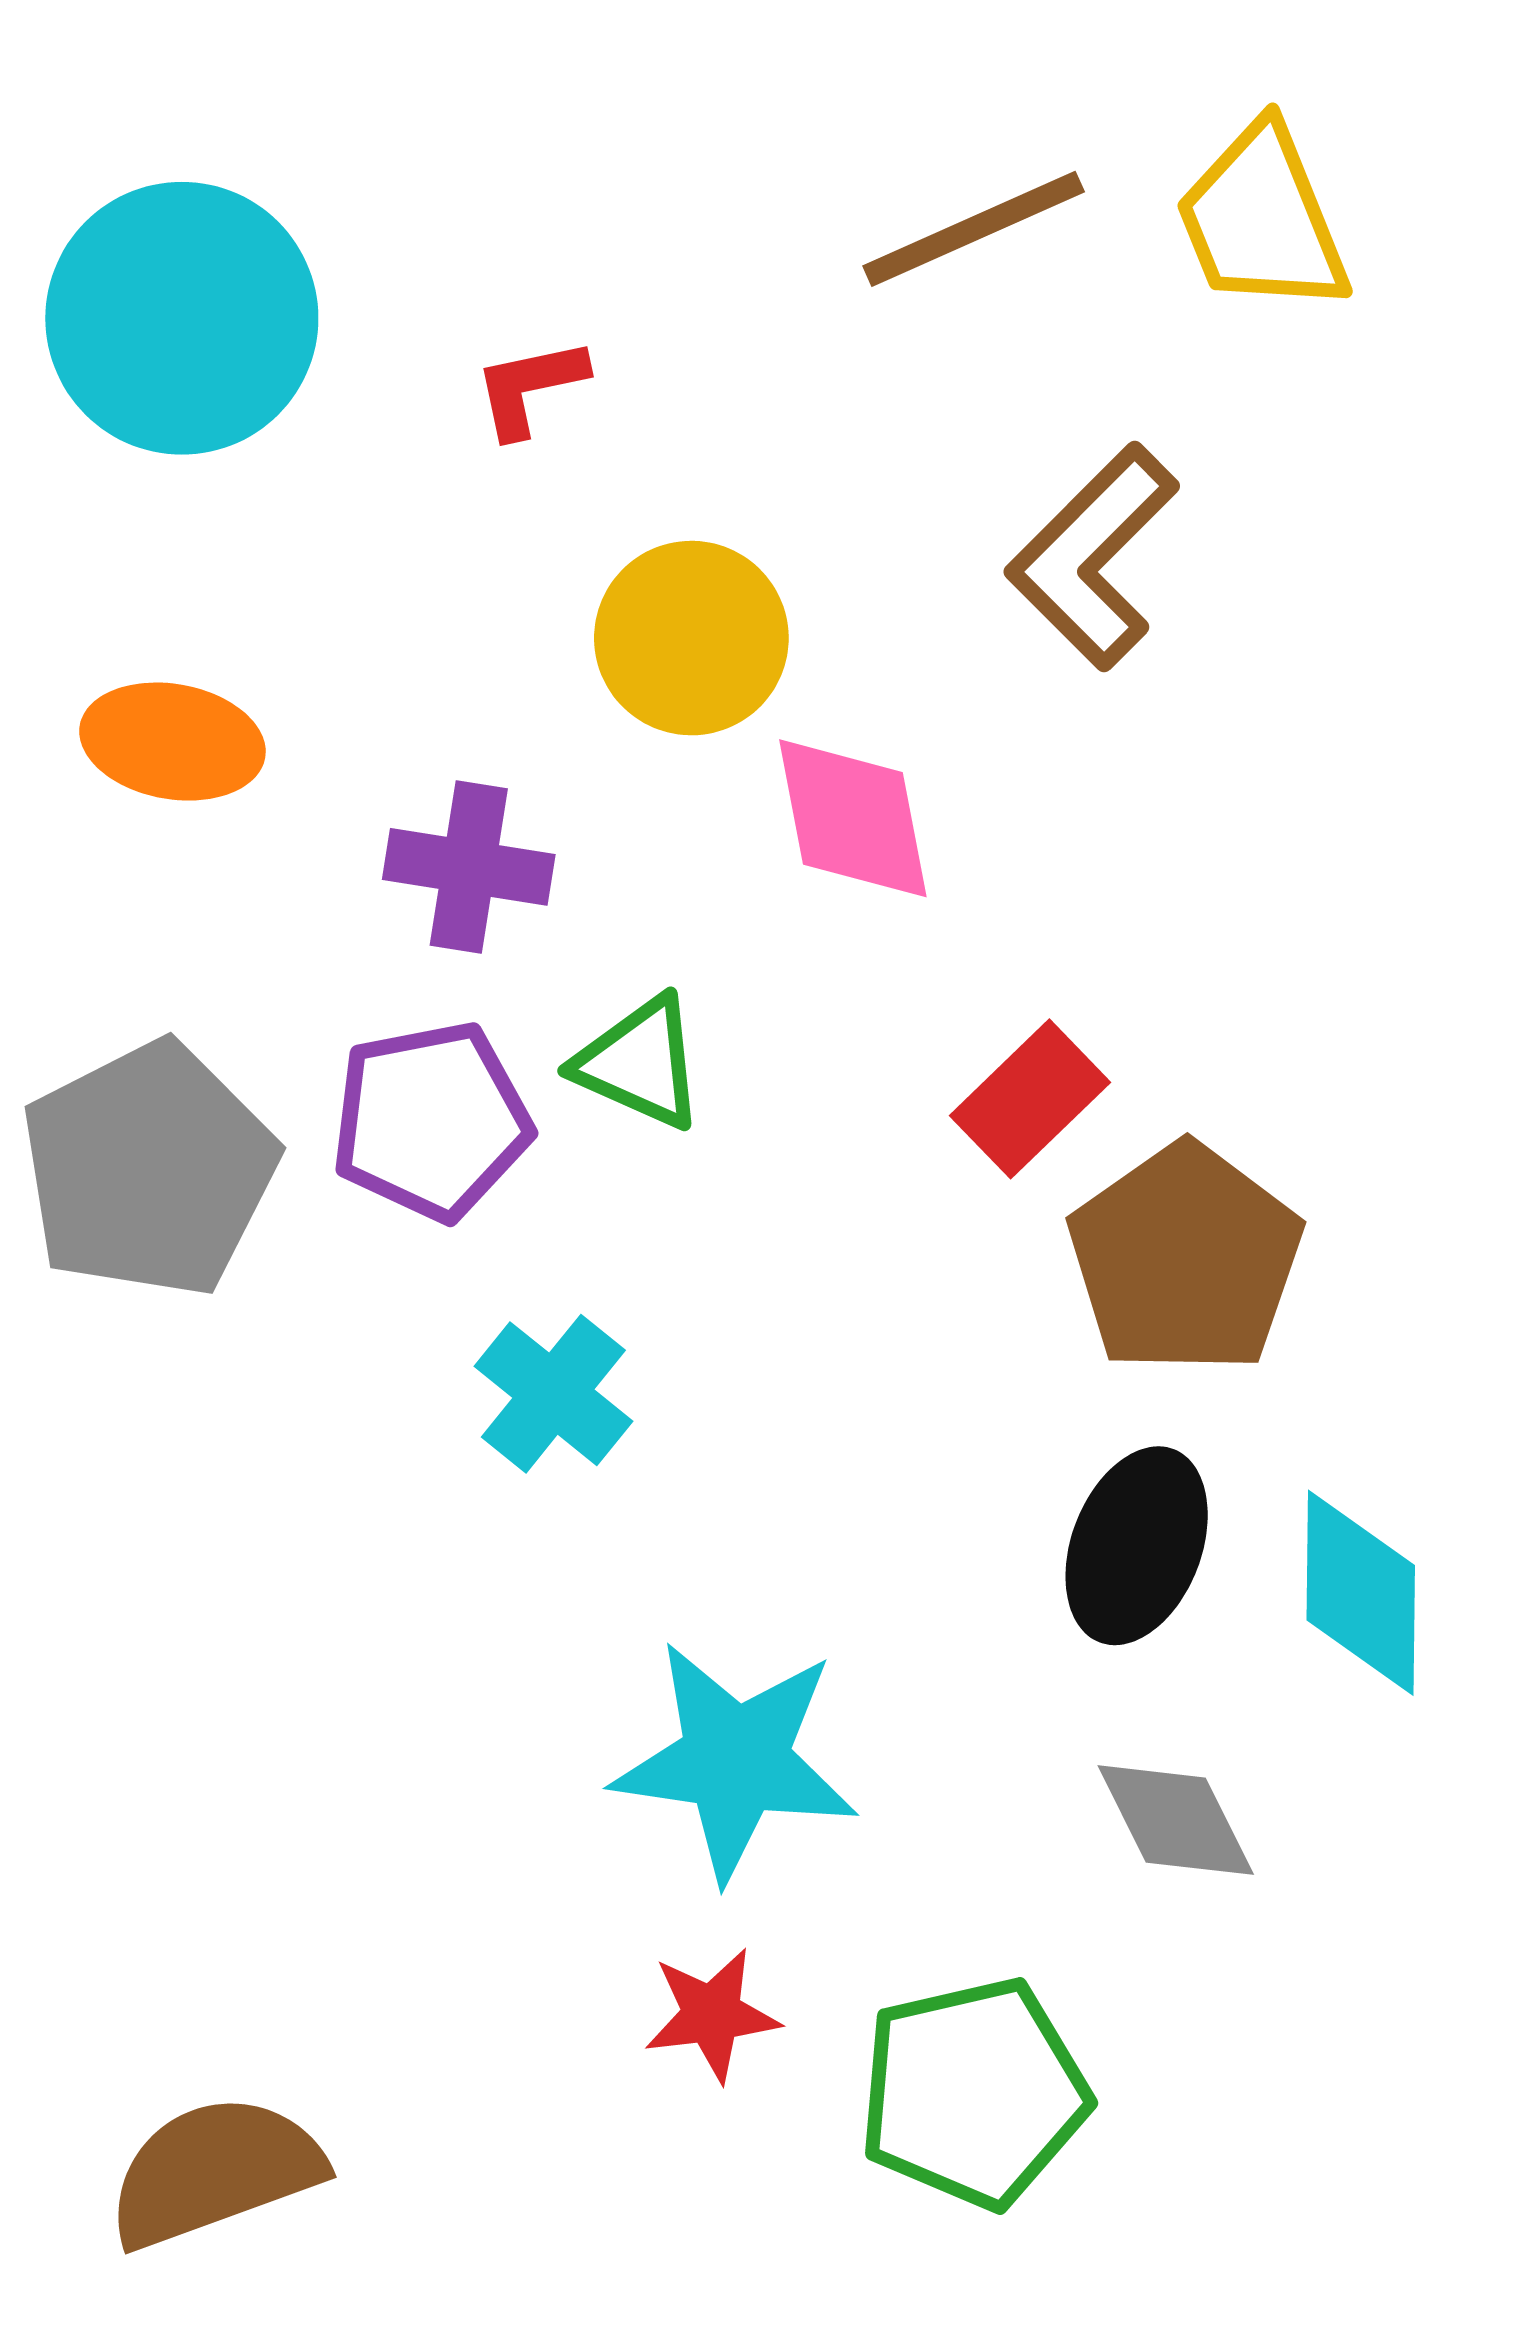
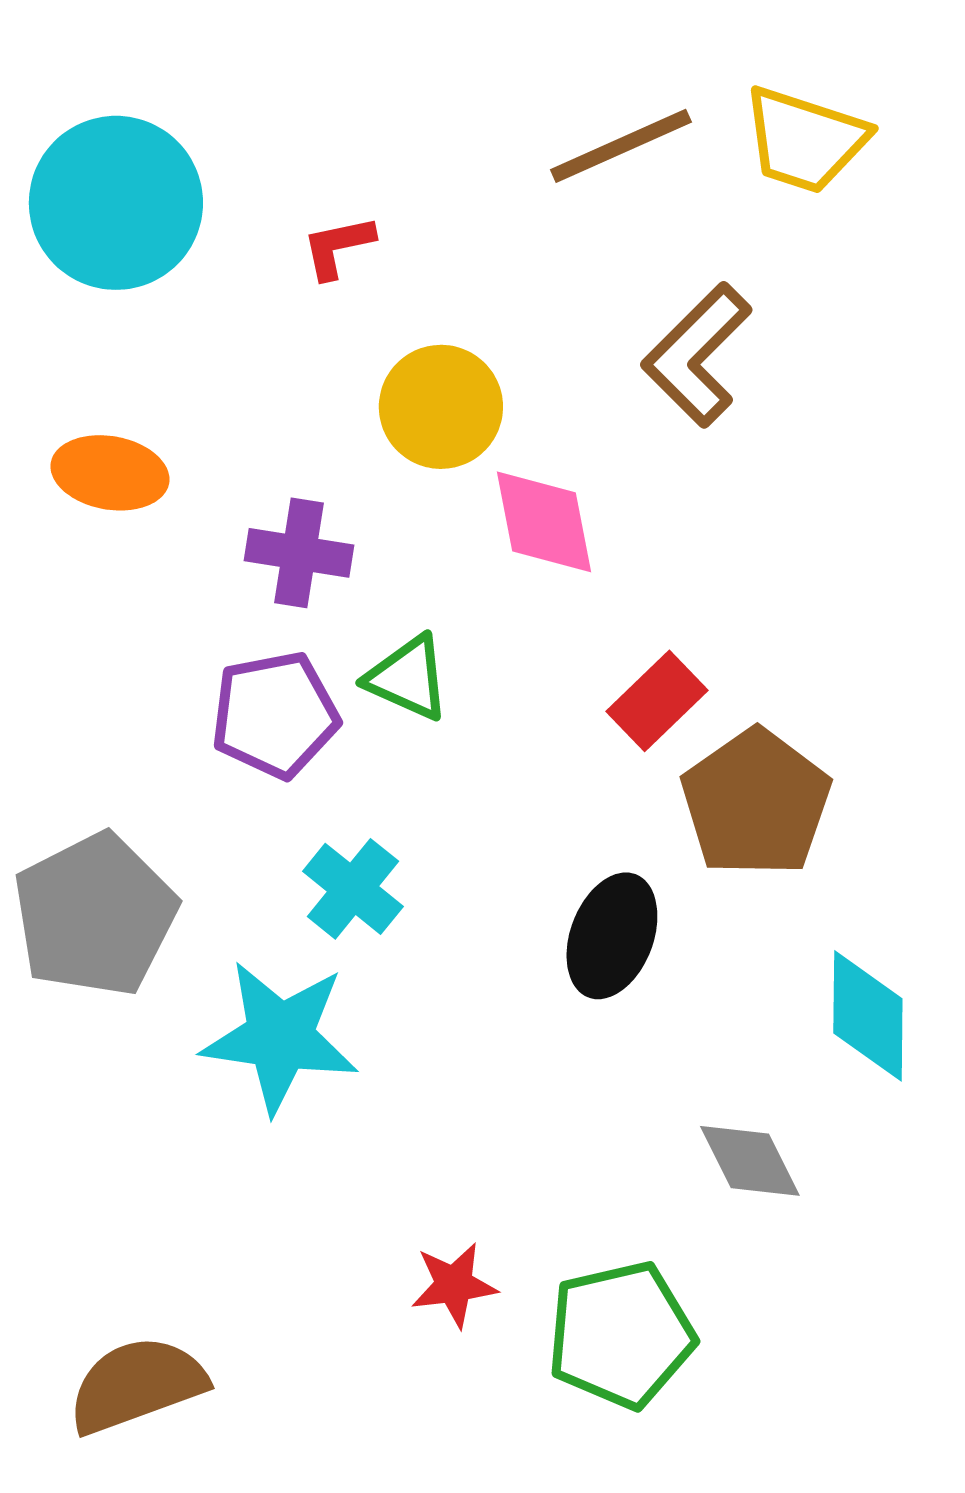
yellow trapezoid: (1262, 219) -> (805, 140), turned -50
gray pentagon: (149, 1169) -> (95, 915), moved
black ellipse: (1137, 1546) -> (612, 936), moved
cyan star: (735, 1761) -> (280, 1037), moved

